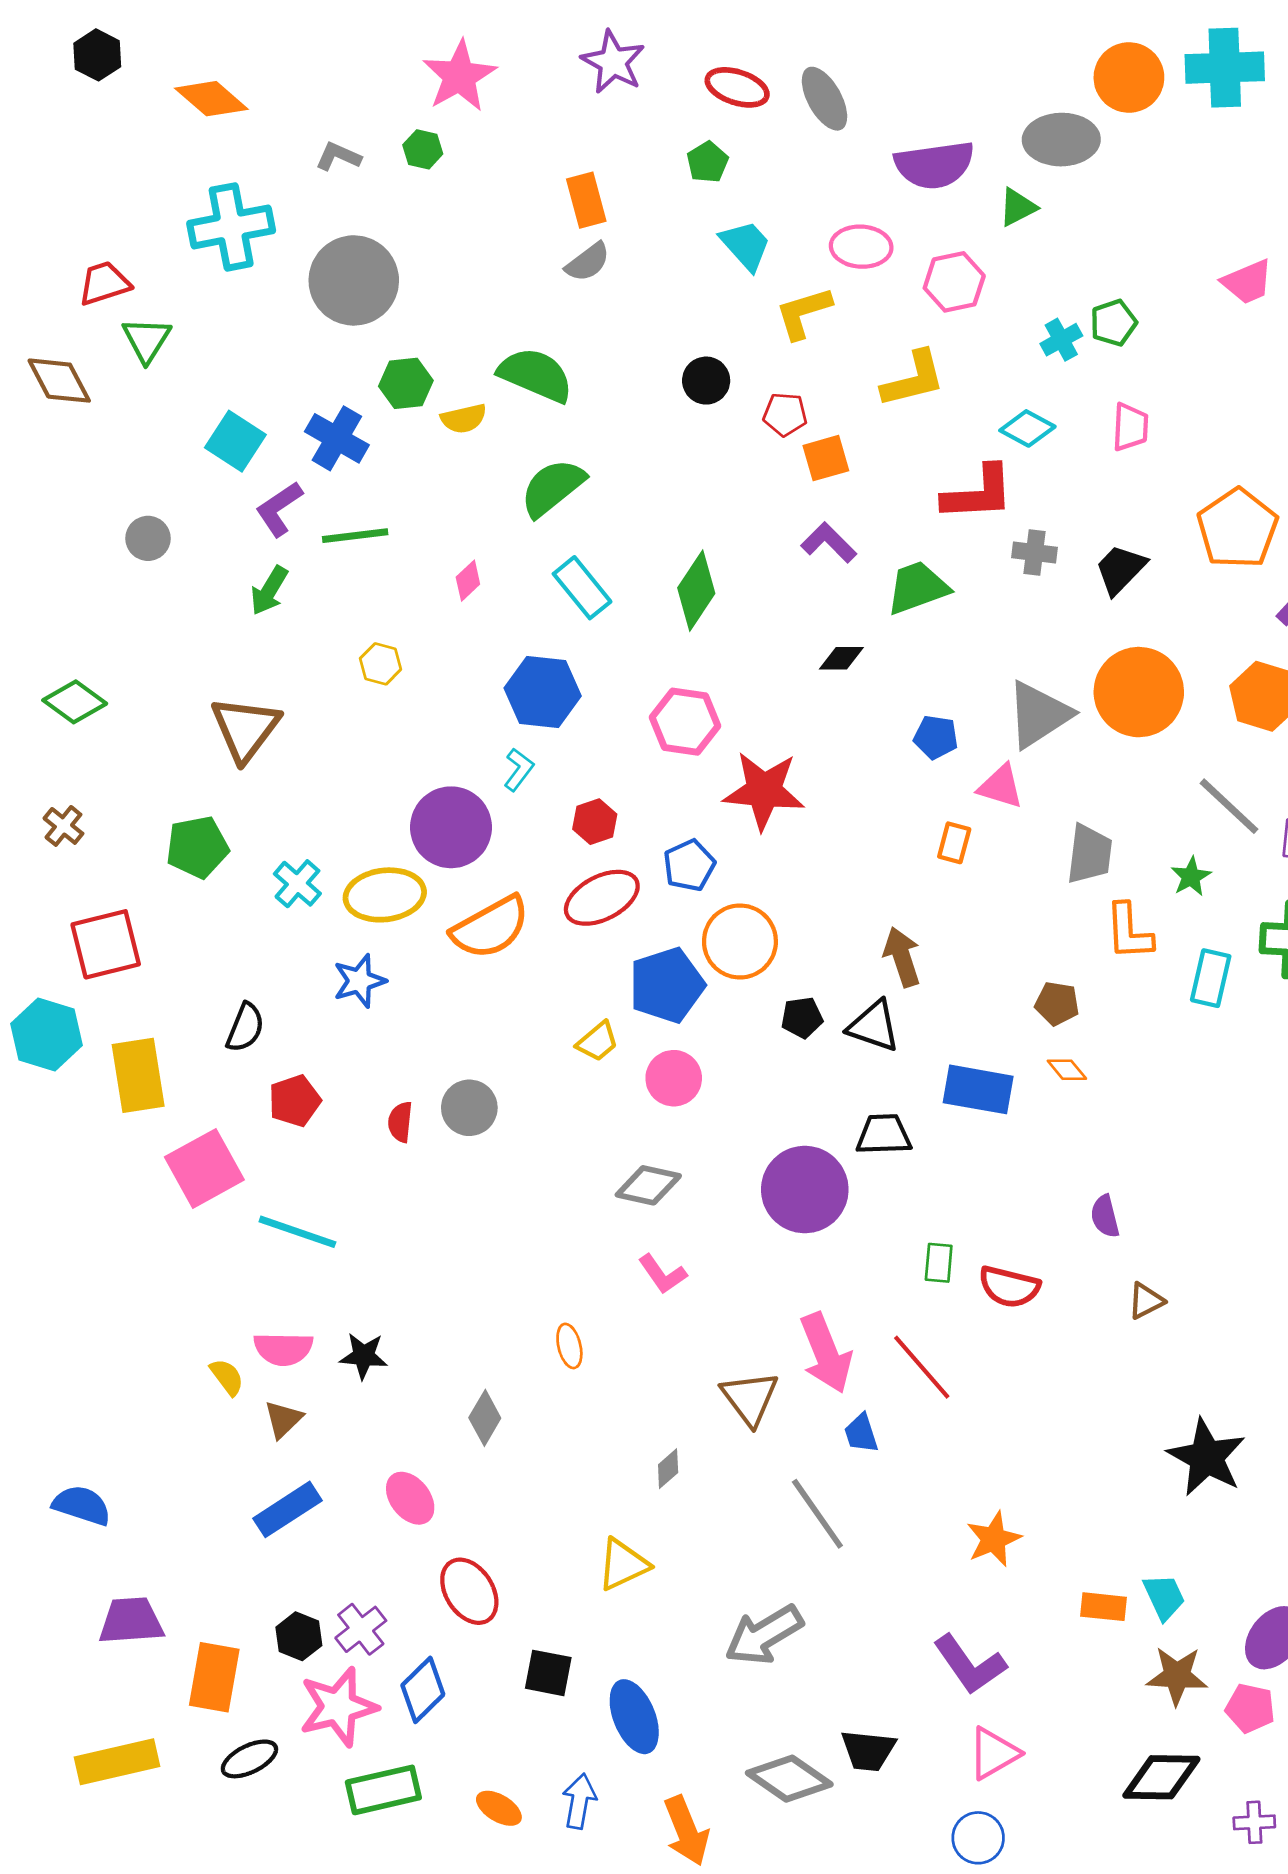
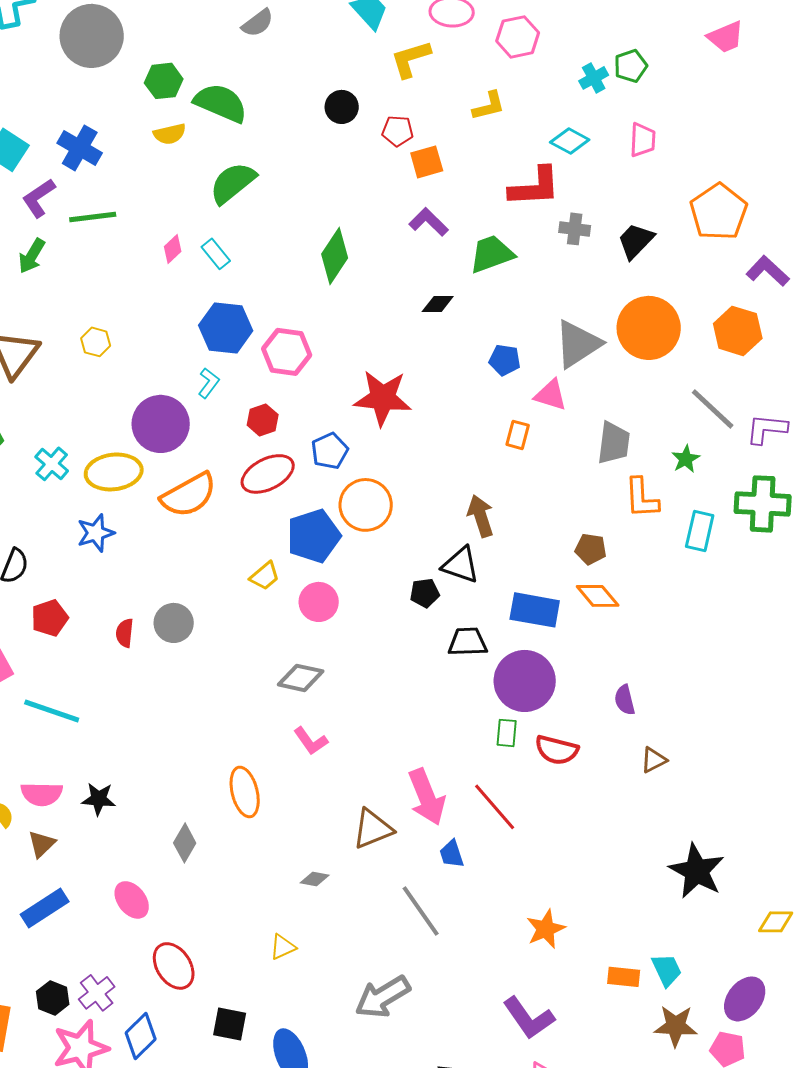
yellow L-shape: (913, 379) -> (489, 106), size x0.7
green hexagon: (406, 383) -> (164, 81), moved
cyan rectangle: (582, 588) -> (216, 254), moved, size x0.7
yellow hexagon: (381, 664) -> (96, 342), moved
pink hexagon: (685, 722) -> (287, 352), moved
black pentagon: (802, 1018) -> (425, 593), moved
orange diamond: (1067, 1070) -> (598, 596), size x1.5
purple circle: (805, 1190) -> (525, 681), moved
orange ellipse: (569, 1346) -> (245, 792), size x1.6
brown triangle: (750, 1398) -> (373, 829), turned 45
gray diamond: (668, 1469) -> (315, 879), turned 52
yellow triangle: (623, 1564) -> (283, 947), size x0.7

